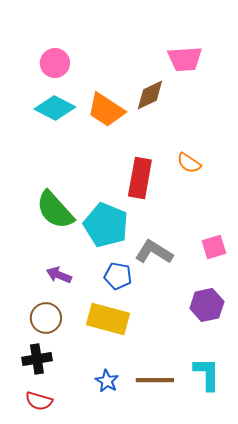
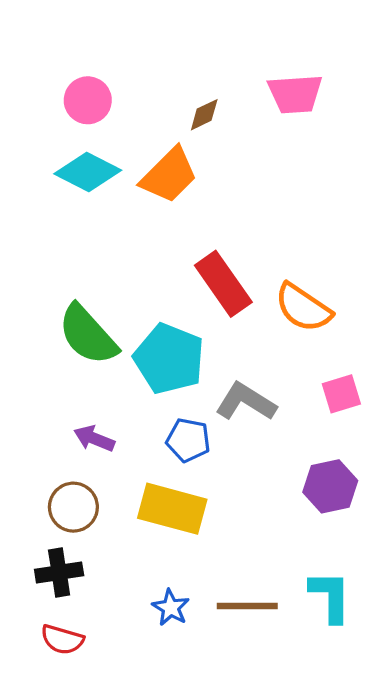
brown diamond: (150, 95) -> (204, 115), moved, size x0.7
orange trapezoid: (106, 110) -> (169, 175), turned -78
orange semicircle: (189, 163) -> (303, 308), moved, size x1.5
red rectangle: (140, 178) -> (223, 284), turned -45

